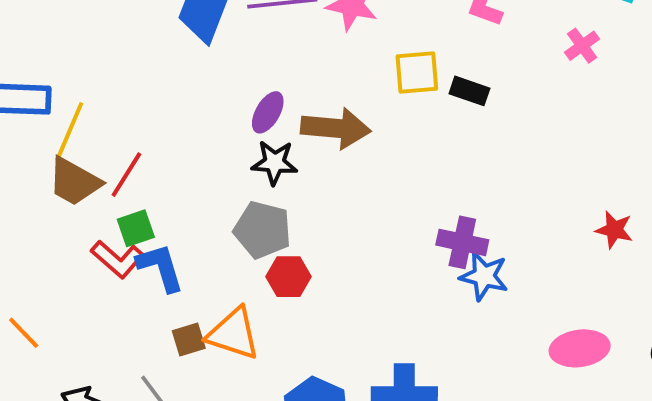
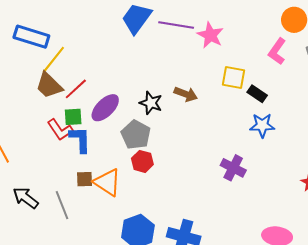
purple ellipse: (268, 112) -> (105, 108), moved, size x1.4
brown arrow: (336, 128) -> (186, 94), size x0.7
blue star: (484, 276) -> (262, 125), moved, turned -30

